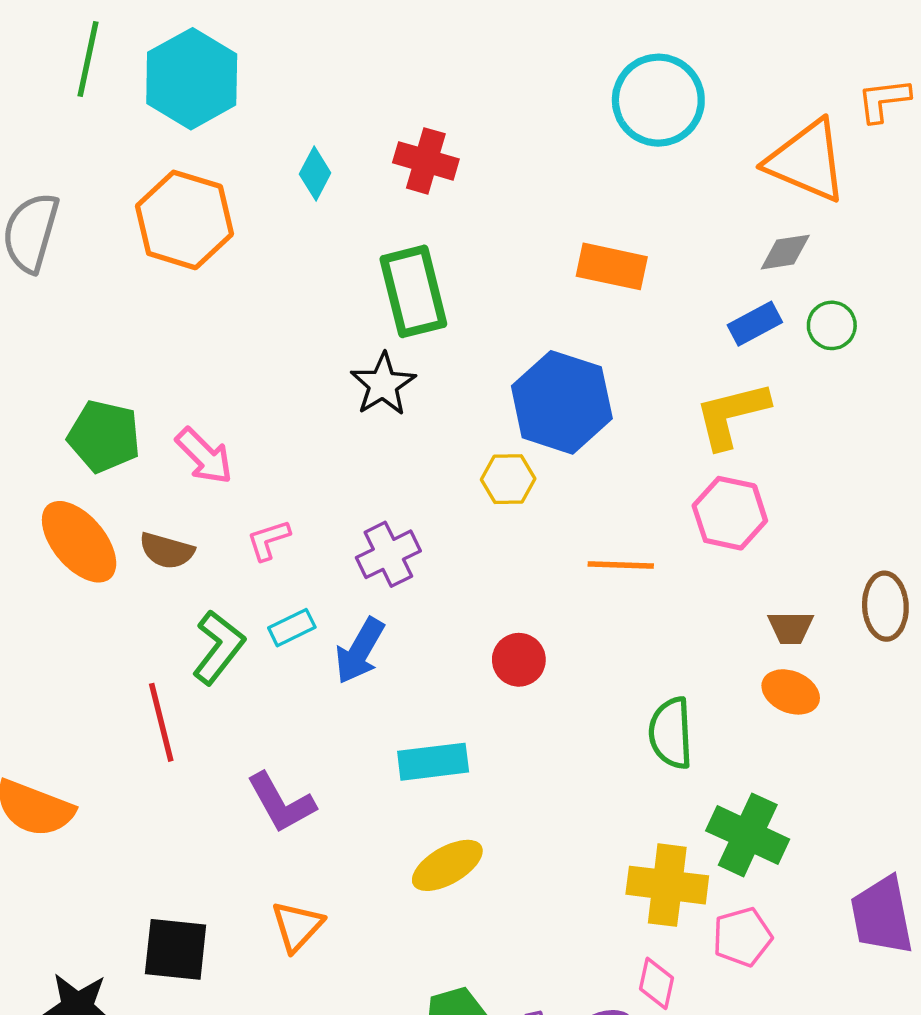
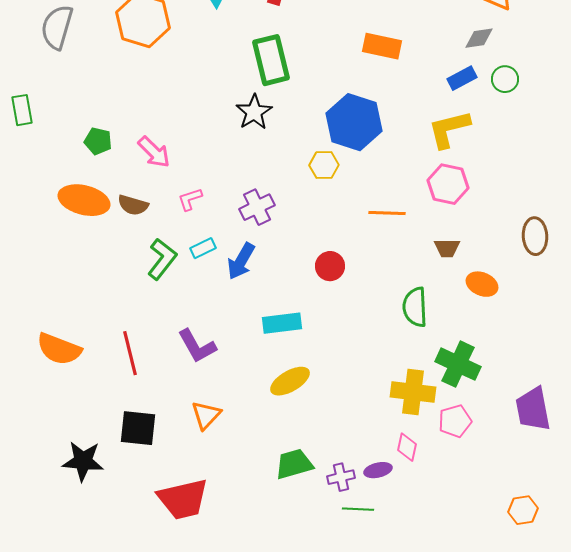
green pentagon: (104, 436) -> (98, 141), size x0.7
orange ellipse: (79, 542) -> (84, 200), turned -36
brown trapezoid: (791, 628) -> (447, 248), moved
red line: (161, 722) -> (130, 353), moved

